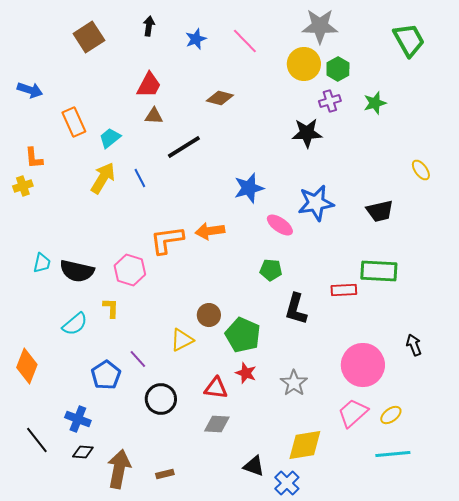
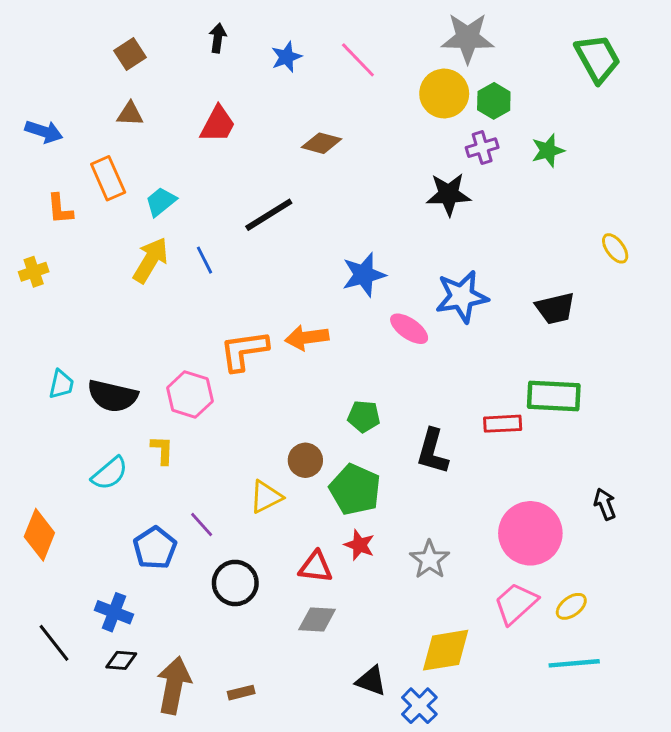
brown square: (89, 37) -> (130, 54), size x0.7
brown triangle: (154, 116) -> (130, 114), moved
orange L-shape: (34, 158) -> (60, 209), moved
green pentagon: (271, 270) -> (364, 416), moved

